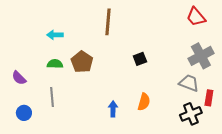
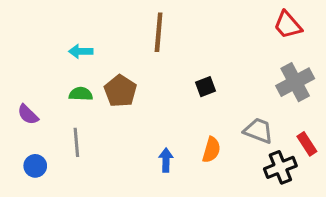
gray trapezoid: (189, 83) -> (258, 131), moved
red rectangle: (209, 98) -> (307, 144), turned -42

